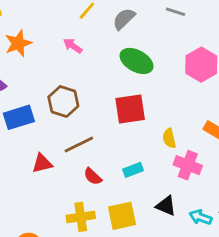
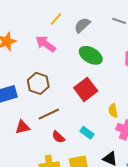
pink arrow: (73, 46) -> (46, 44), size x1.5
red square: (130, 109) -> (86, 89), turned -30
cyan rectangle: (133, 170) -> (87, 133), turned 56

